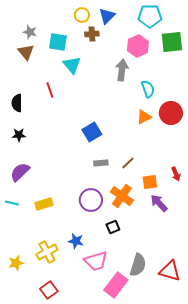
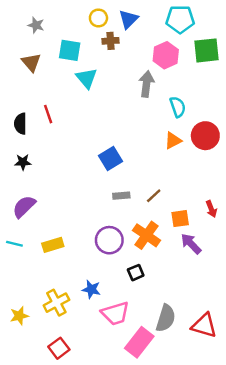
gray star: (30, 32) -> (36, 25), moved
red line: (50, 90) -> (48, 114), moved

